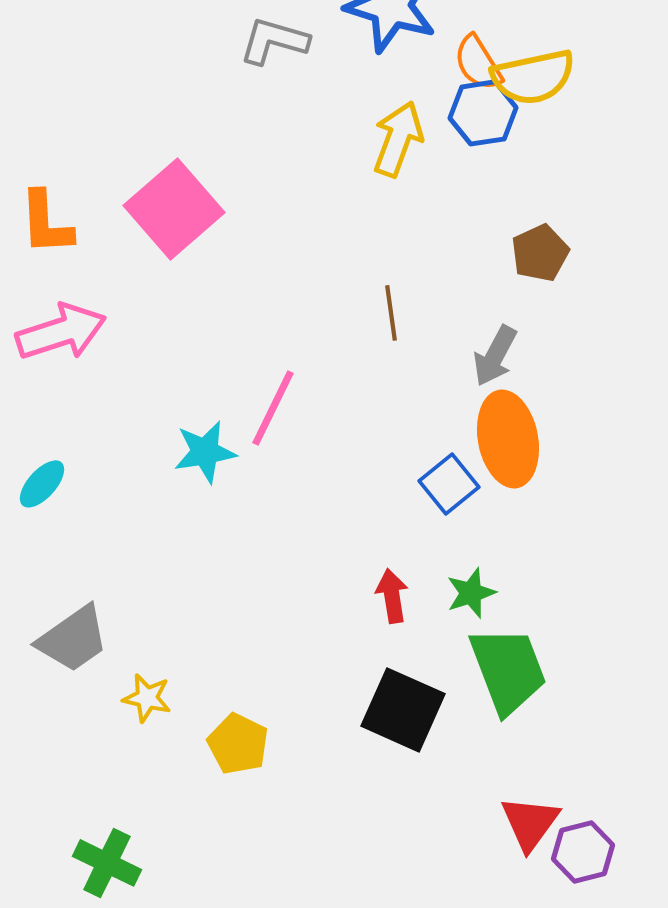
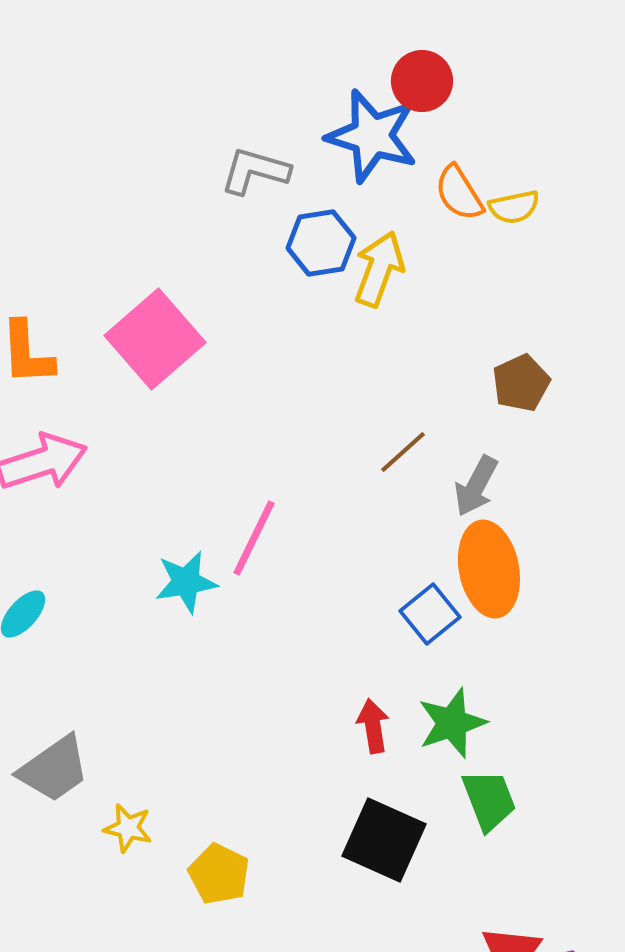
yellow semicircle: (533, 77) -> (514, 207), size x0.6
blue hexagon: (483, 113) -> (321, 243), moved
brown line: (391, 313) -> (403, 452), moved, turned 56
green star: (471, 593) -> (452, 723), size x1.4
green trapezoid: (508, 670) -> (489, 800), size x0.7

